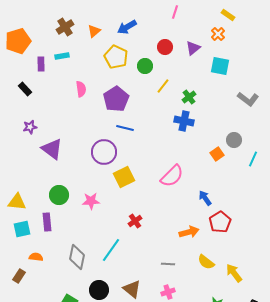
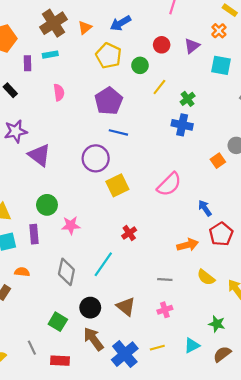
brown cross: (65, 27) -> (53, 23), size x1.4
pink semicircle: (81, 89) -> (59, 92), moved
purple star: (30, 127) -> (16, 131), size x1.5
pink star: (91, 201) -> (71, 225), moved

